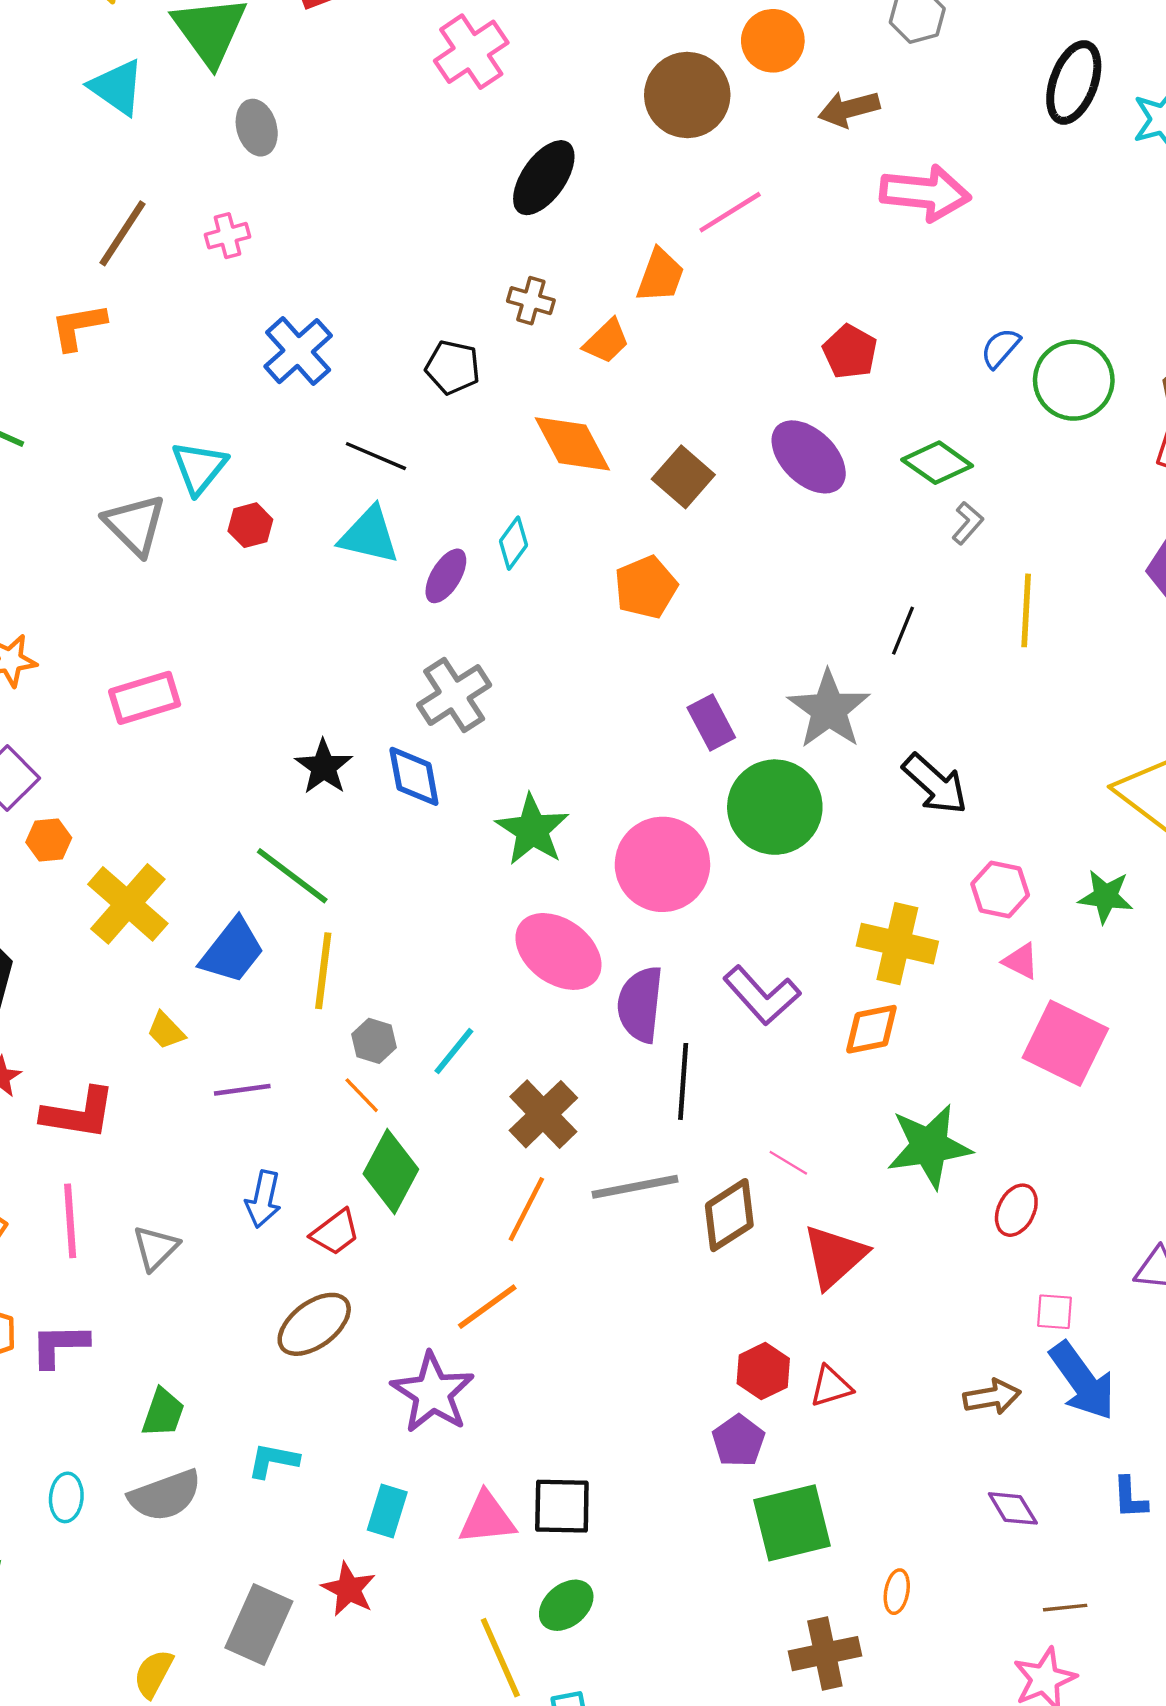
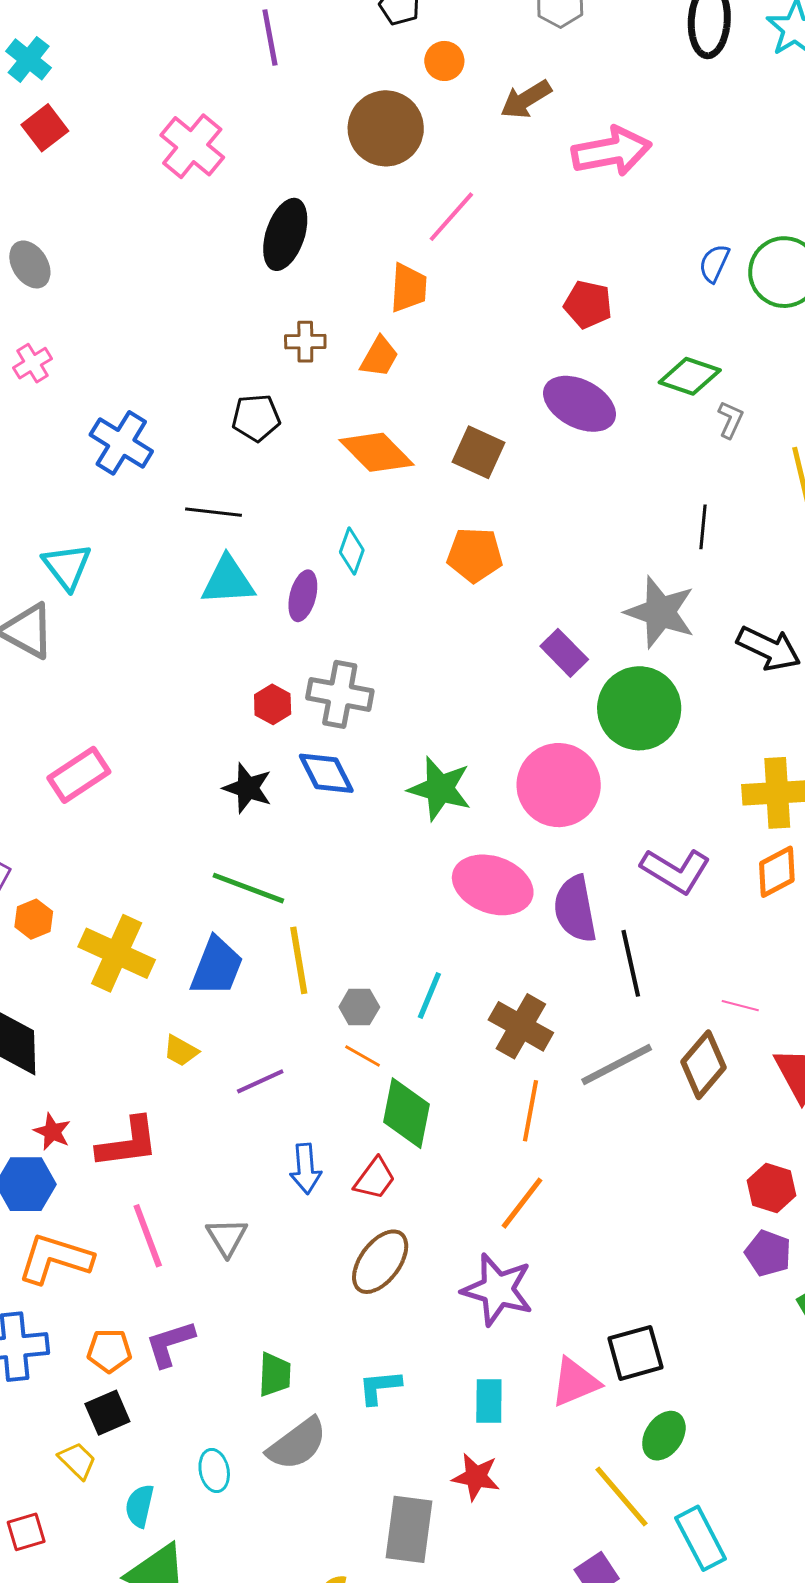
orange circle: (773, 41) -> (444, 61), size x0.7
red hexagon: (250, 525) -> (273, 704), moved
orange pentagon: (646, 587) -> (475, 555), turned -30
gray cross: (454, 695) -> (340, 694), turned -30

